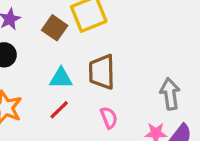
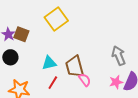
brown square: (55, 28) -> (21, 34), moved
brown trapezoid: (102, 72) -> (75, 67), moved

